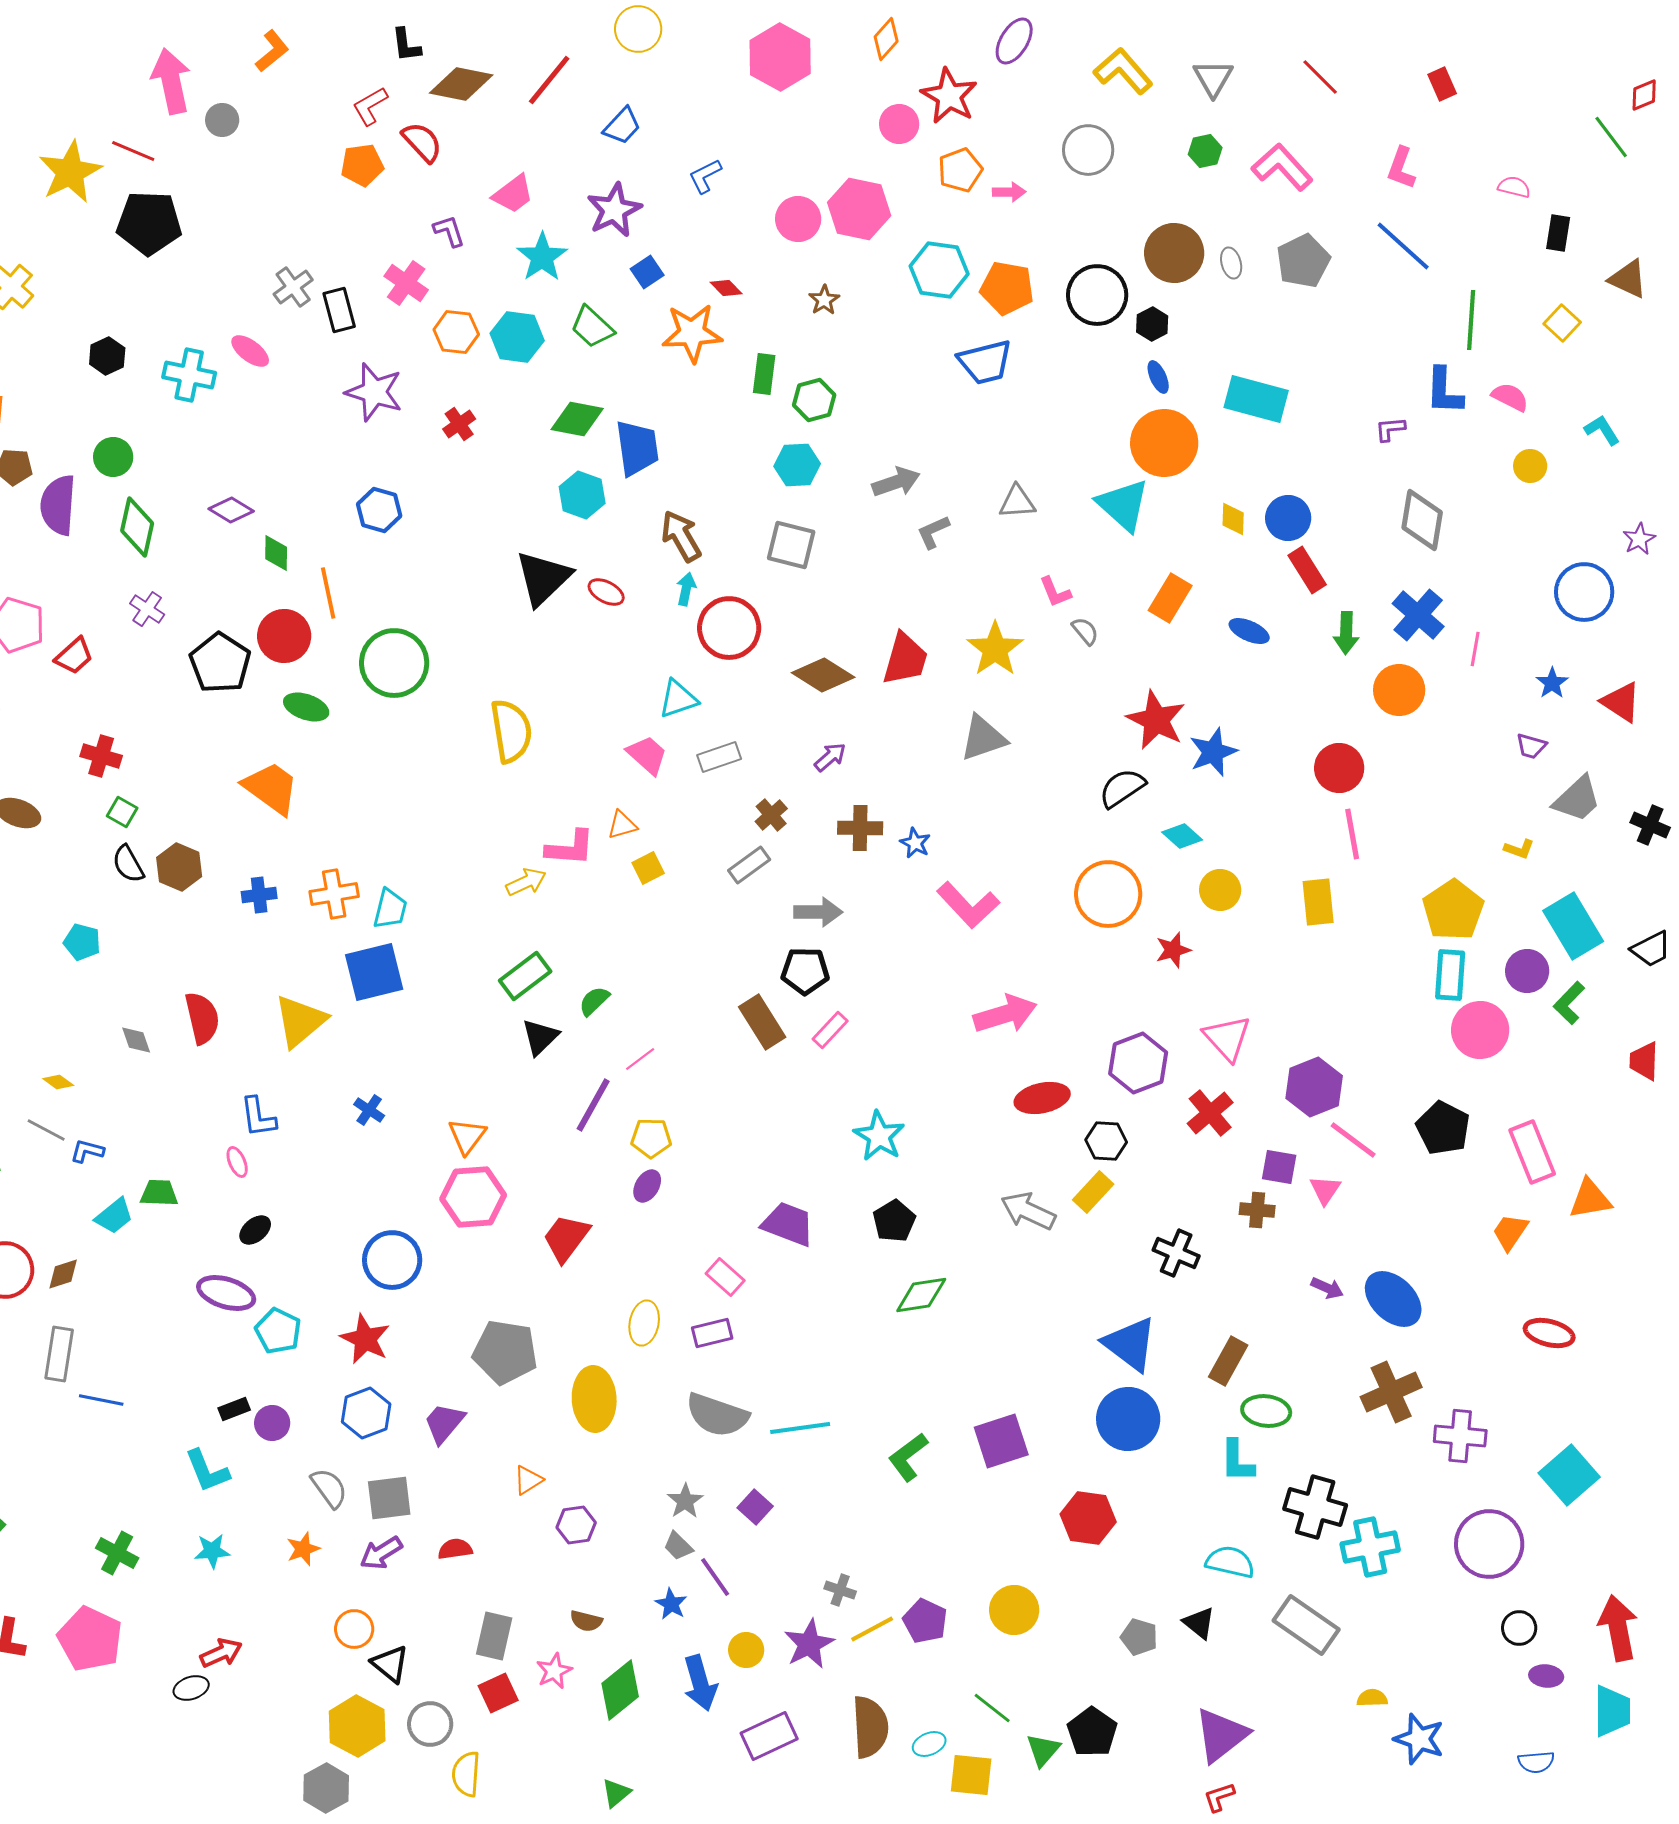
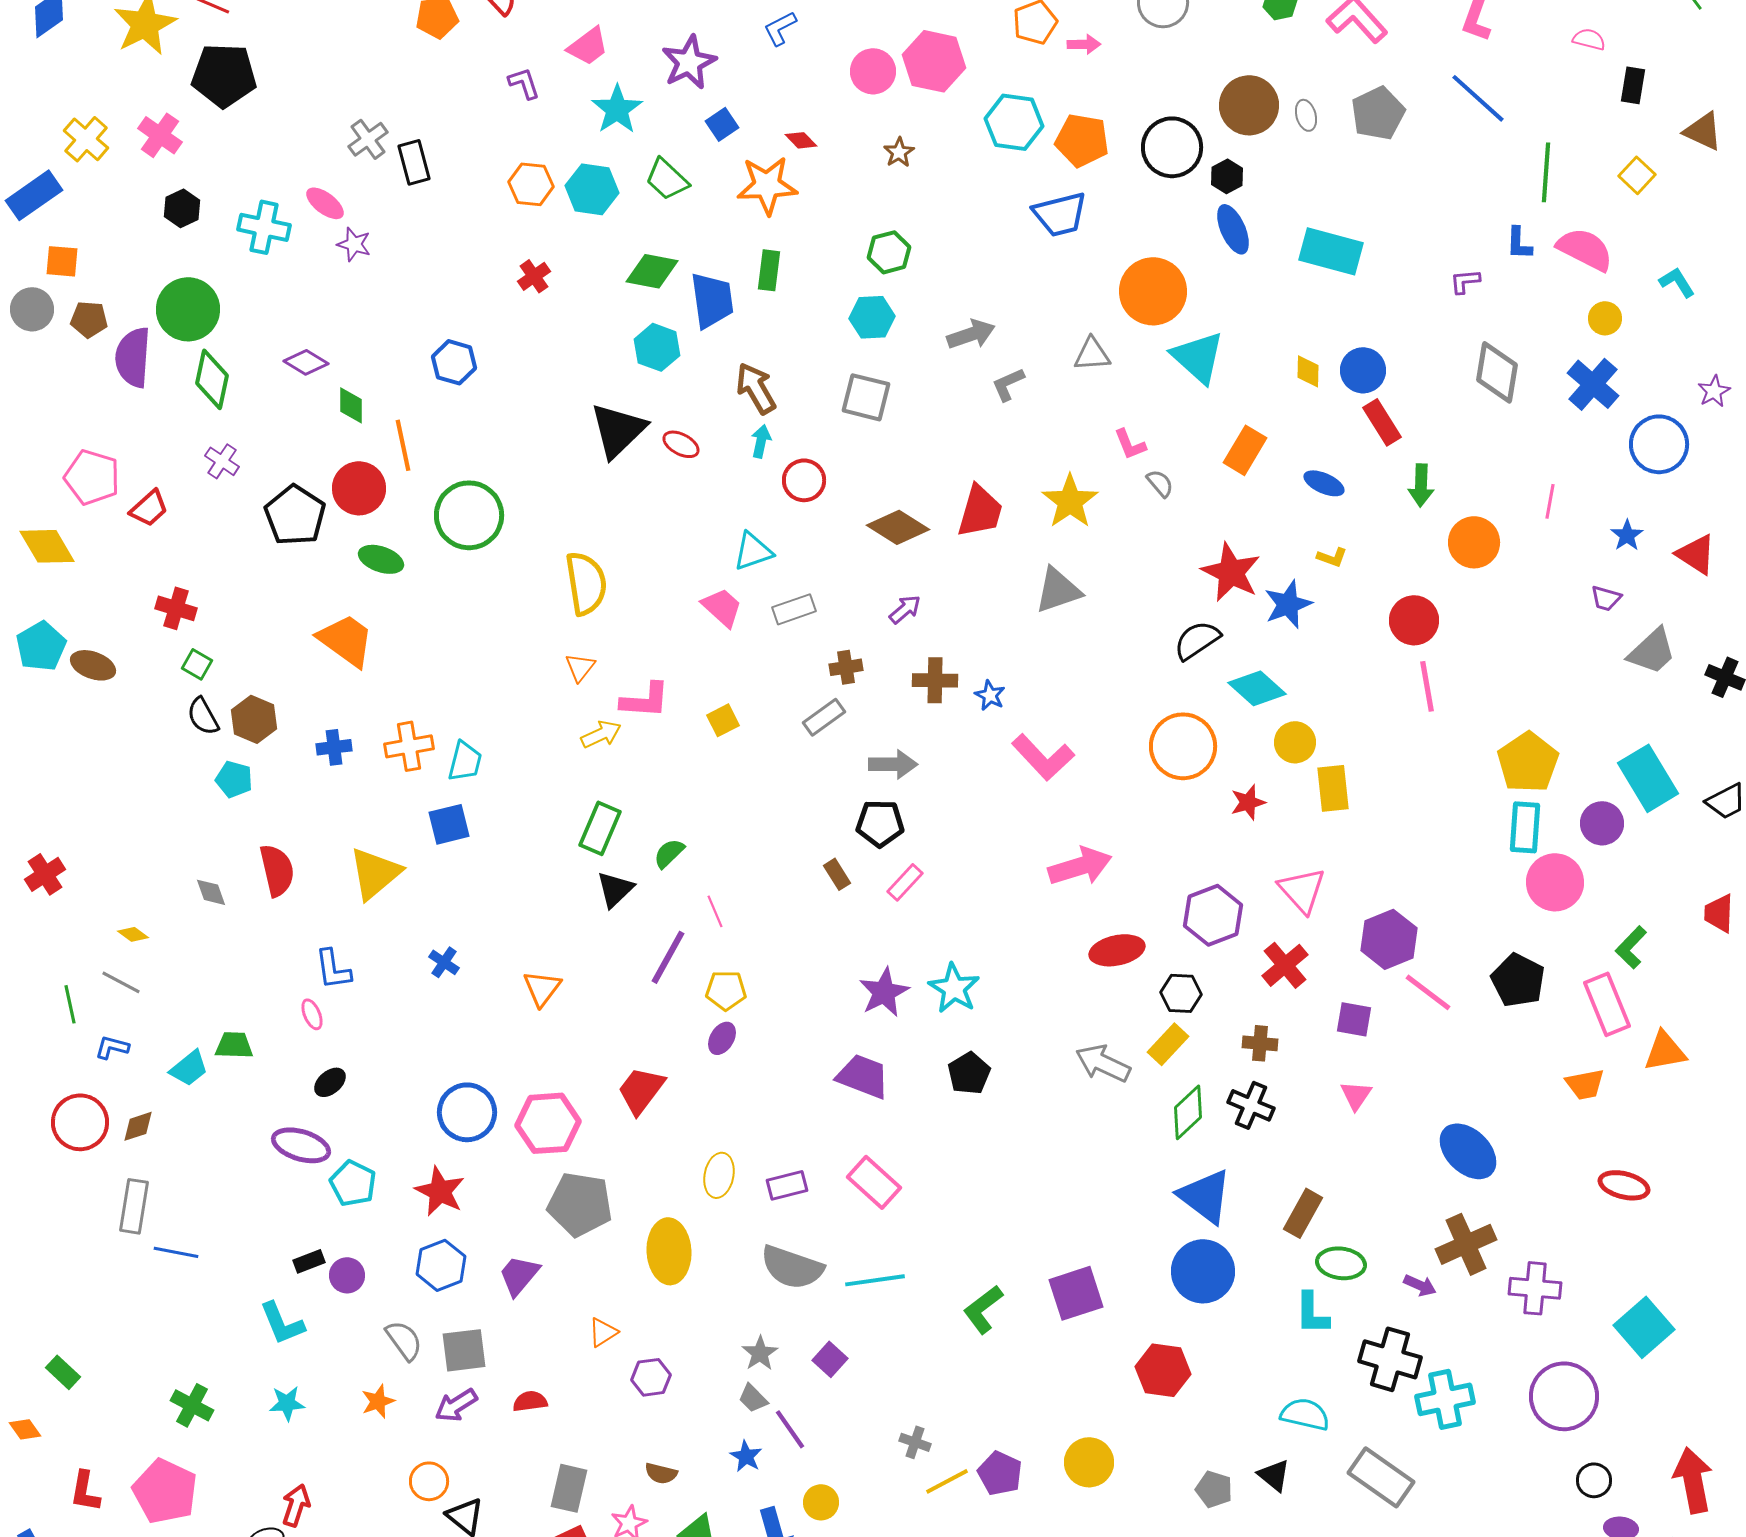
pink cross: (406, 283) -> (160, 135), moved
green rectangle: (764, 374) -> (769, 270), moved
blue ellipse: (1158, 377) -> (1233, 229), size x1.5
blue L-shape: (1444, 391) -> (1519, 243), size x0.7
purple star: (374, 392) -> (354, 244), moved, size x0.6
pink semicircle: (1510, 397) -> (1585, 249), size x1.5
orange circle: (1164, 443) -> (1153, 291), moved
green circle: (113, 457) -> (188, 309), size x1.6
blue cross: (1418, 615) -> (1593, 384), moved
red circle: (729, 628) -> (804, 480), size x0.7
brown cross: (771, 815) -> (846, 667), turned 32
orange triangle: (622, 825) -> (580, 667), moved, turned -36
cyan diamond: (1182, 836) -> (1257, 688), size x1.4
yellow L-shape: (1519, 849) -> (1332, 557), moved
yellow rectangle: (1318, 902) -> (1333, 788), moved
cyan pentagon: (82, 942) -> (234, 779), moved
blue square: (374, 972) -> (449, 824), size x0.7
green rectangle: (525, 976) -> (600, 828), turned -30
green L-shape: (1569, 1003) -> (1631, 947), moved
brown rectangle: (762, 1022) -> (837, 874), size x0.6
pink line: (640, 1059) -> (715, 911), turned -76
blue L-shape: (87, 1151) -> (112, 1047), moved
pink triangle: (1325, 1190) -> (1356, 1095), moved
pink hexagon: (473, 1197) -> (548, 1123), moved
brown cross: (1257, 1210) -> (1260, 1043), moved
orange trapezoid: (1510, 1232) -> (1585, 1084), turned -135
pink rectangle: (725, 1277) -> (874, 1182), moved, size x1.4
purple arrow: (1327, 1288) -> (1420, 1285), moved
green diamond: (921, 1295) -> (1188, 1112), moved, turned -34
purple star: (809, 1644) -> (884, 992), moved
red arrow: (221, 1653) -> (296, 1505), turned -48

